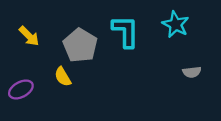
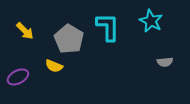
yellow semicircle: (63, 77) -> (54, 66), turned -36

